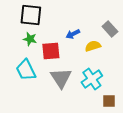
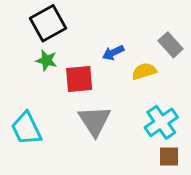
black square: (31, 15) -> (48, 23), turned -35
cyan trapezoid: (26, 70) -> (26, 129), moved
cyan cross: (92, 79) -> (161, 122), moved

